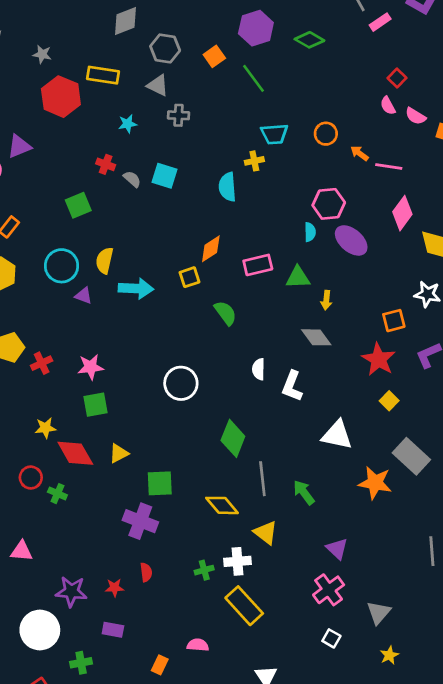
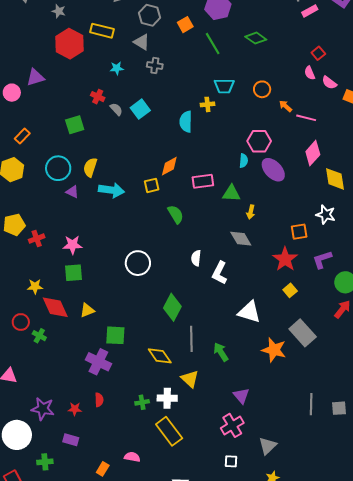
green diamond: (309, 40) -> (256, 38), moved
cyan square: (164, 176) -> (140, 109), turned 30
white square: (331, 638) -> (231, 461), turned -32

